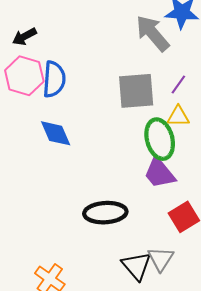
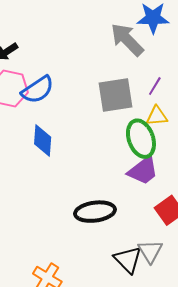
blue semicircle: (54, 79) -> (38, 90), turned 56
blue diamond: (56, 133) -> (43, 140), turned 32
purple trapezoid: (159, 173) -> (143, 171), turned -84

